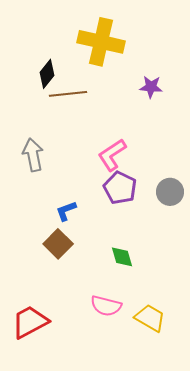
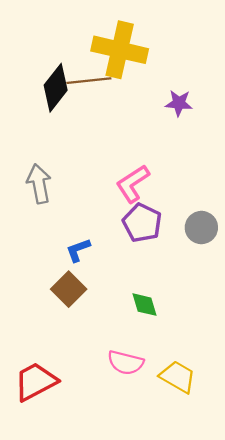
black diamond: (47, 74) -> (56, 88), size x1.4
brown line: (68, 94) -> (89, 81), moved

